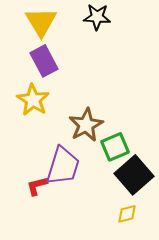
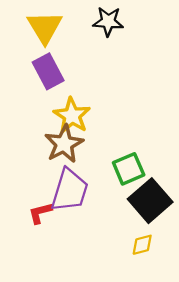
yellow star: (33, 100) -> (72, 116), moved
brown star: (86, 125) -> (64, 144), moved

